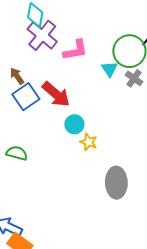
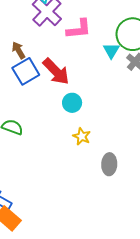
yellow star: (89, 142) -> (82, 136), moved
gray ellipse: (116, 183) -> (109, 164), size x0.7

